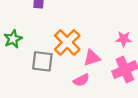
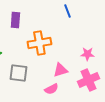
orange cross: (67, 42) -> (39, 43), moved, turned 35

